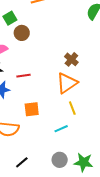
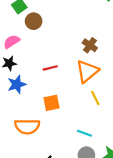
red line: (24, 76) -> (50, 68), moved
cyan line: (61, 129) -> (84, 133), moved, turned 48

